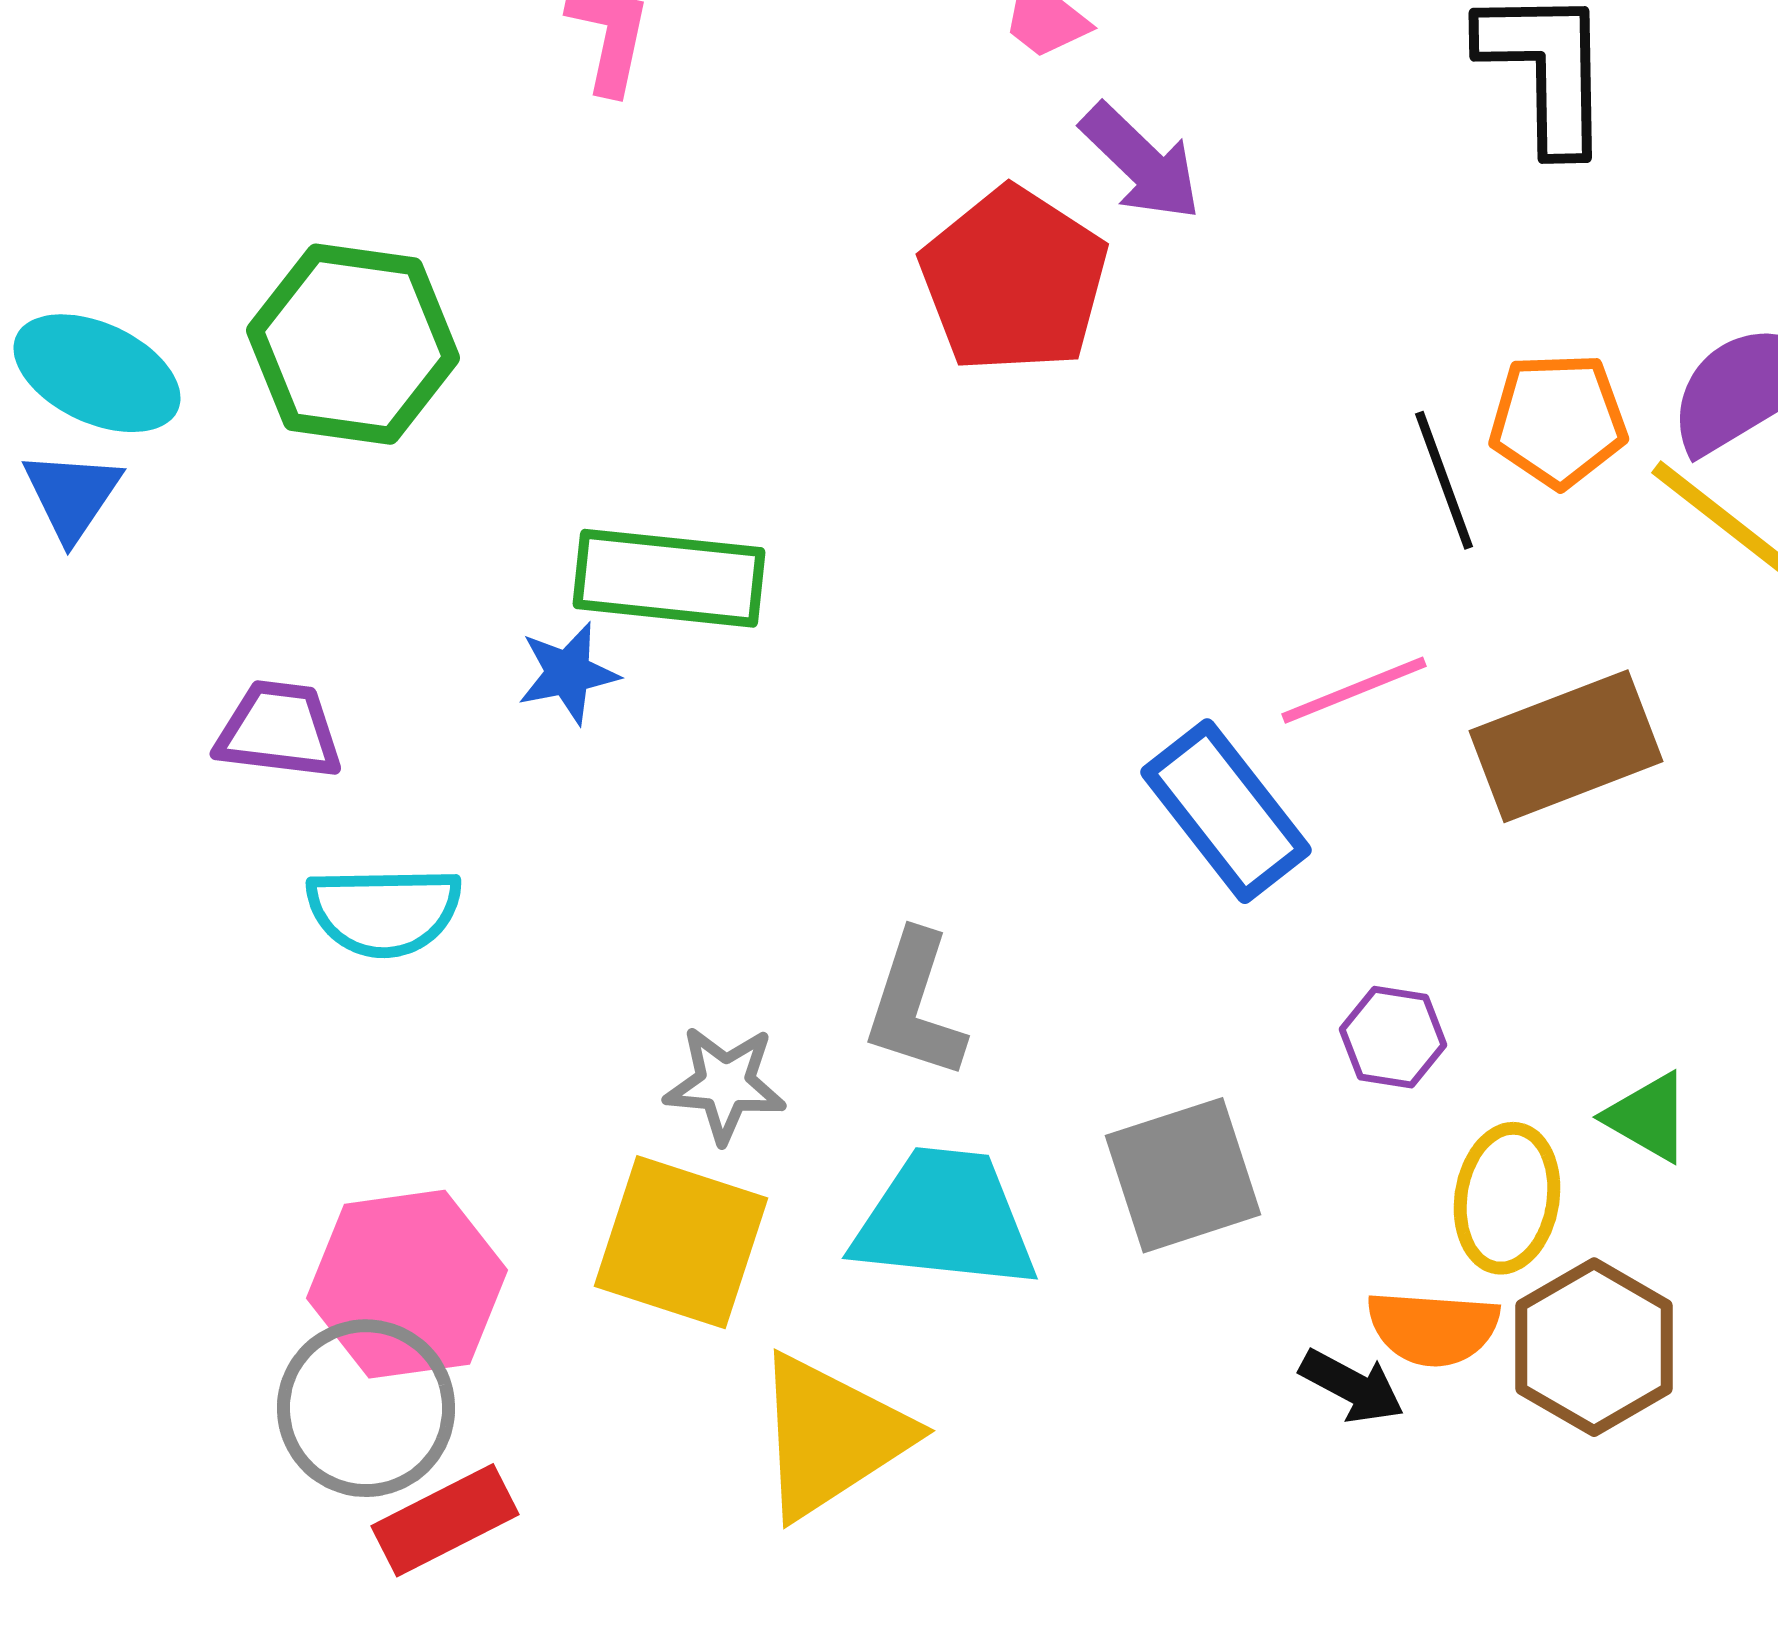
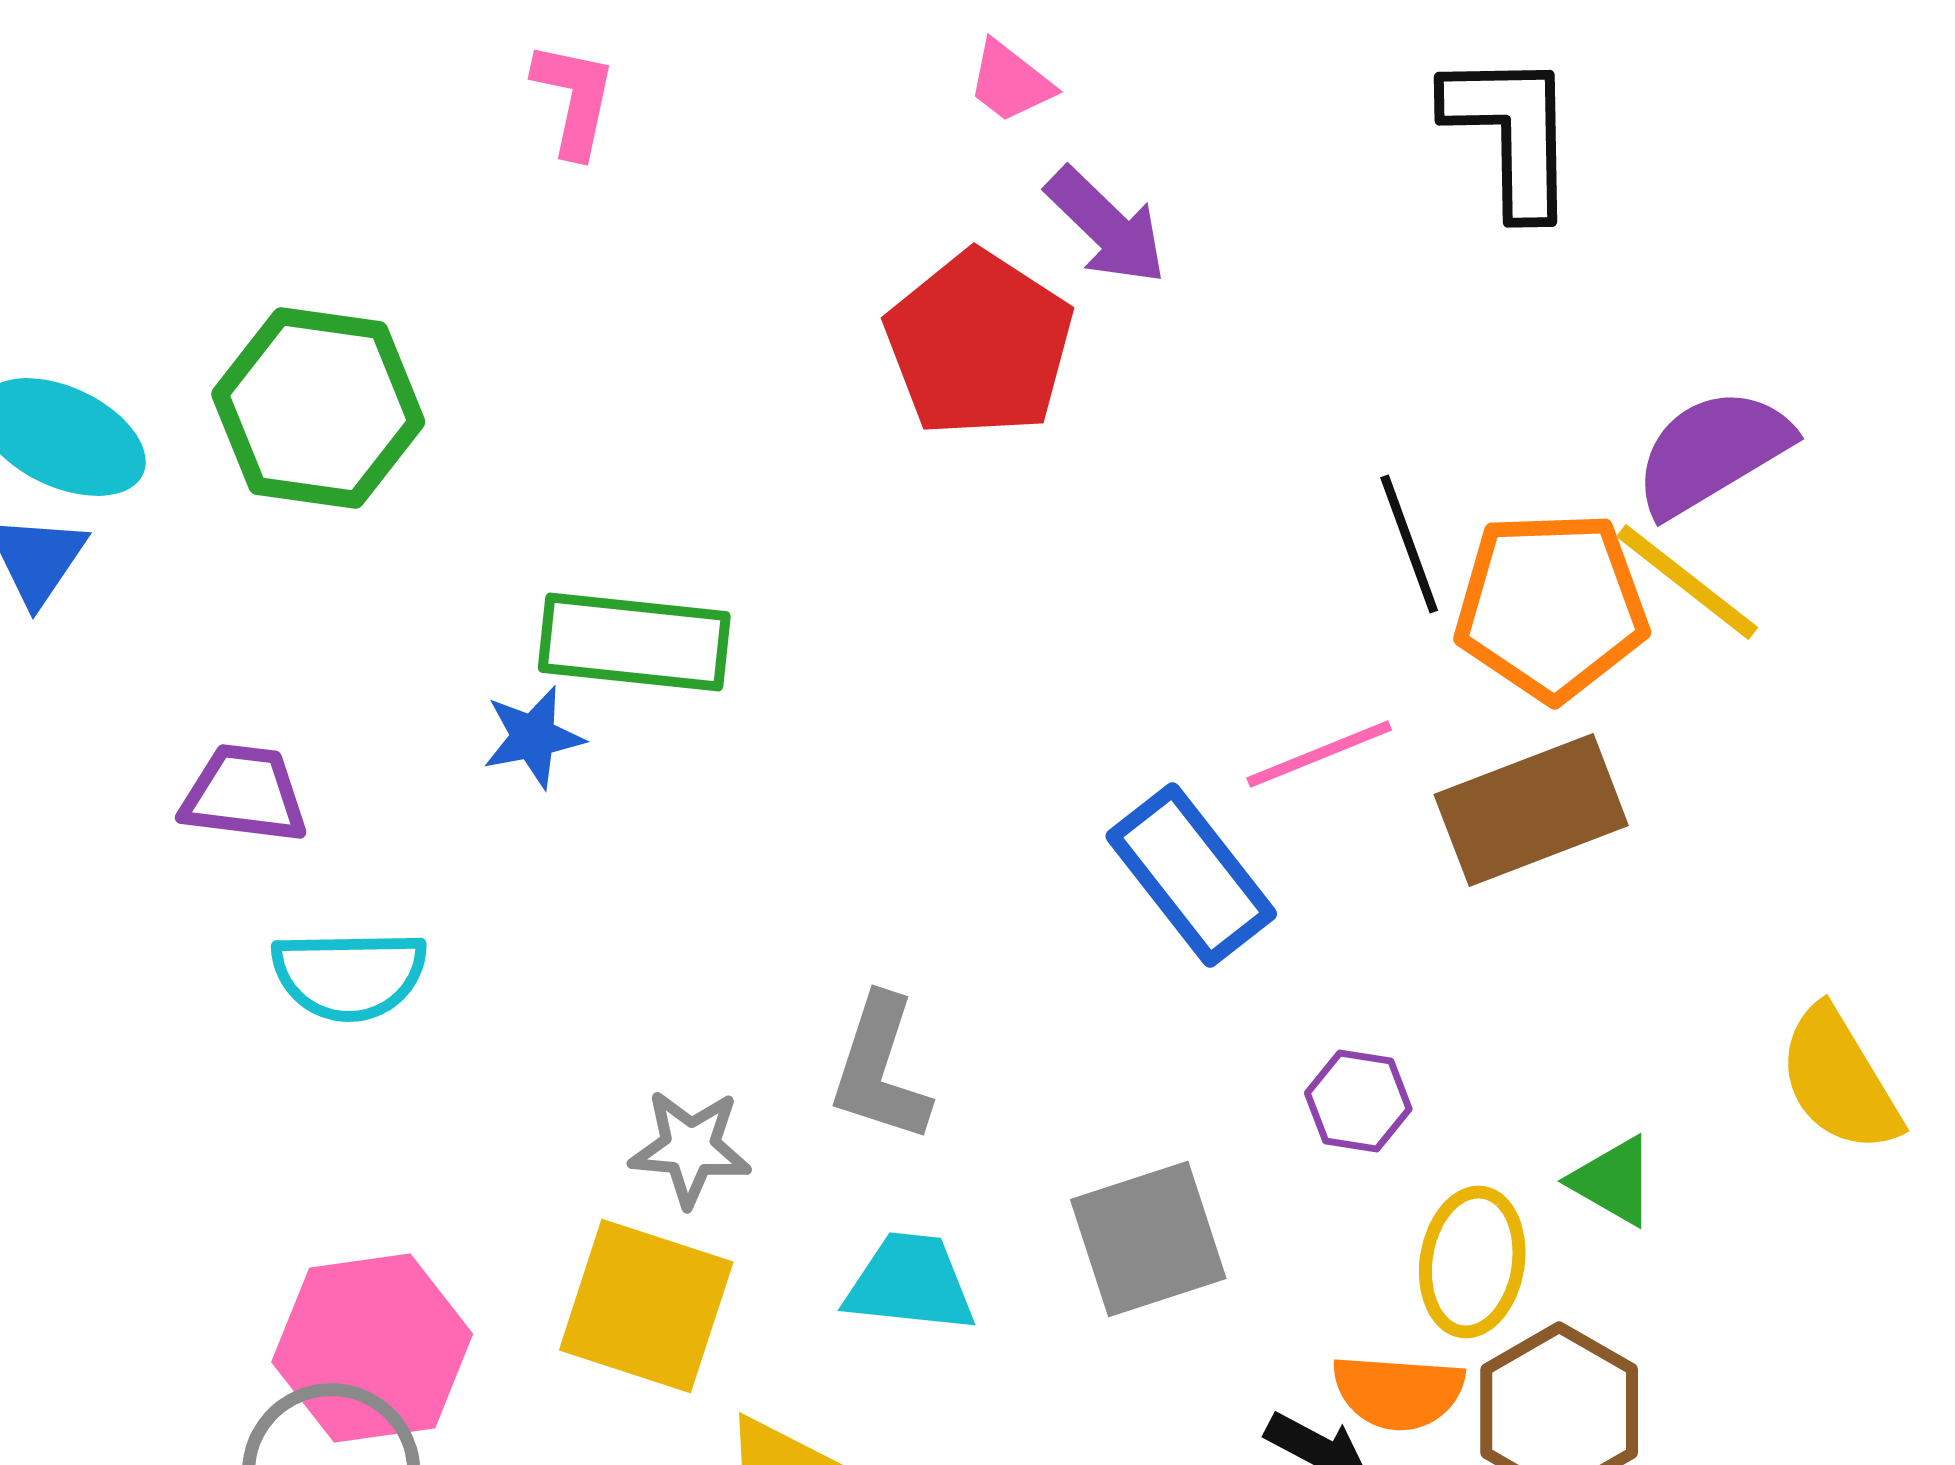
orange pentagon: (1558, 420) -> (1551, 606), moved, size x1.4
cyan trapezoid: (945, 1219) -> (910, 1283), size x0.7

